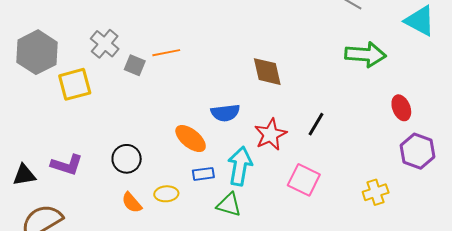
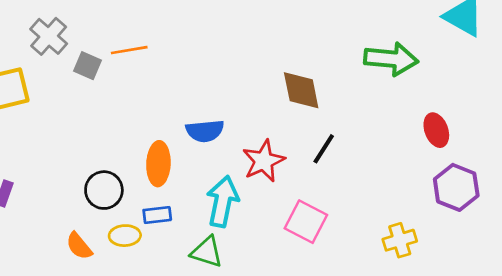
brown diamond: (267, 72) -> (301, 90), moved
orange ellipse: (191, 139) -> (158, 164), turned 52
black circle: (127, 159) -> (104, 190), moved
blue rectangle: (203, 174) -> (157, 215), moved

